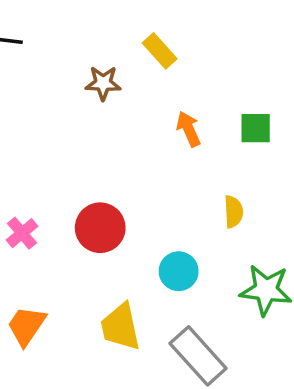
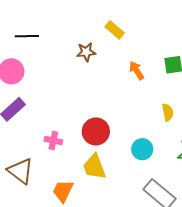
pink cross: (22, 233) -> (53, 141), turned -30
yellow trapezoid: (120, 327) -> (94, 167), moved

